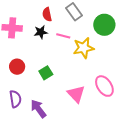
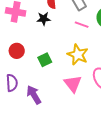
pink line: (63, 36) -> (82, 25), moved
yellow star: (84, 48) -> (78, 55), moved, turned 30

